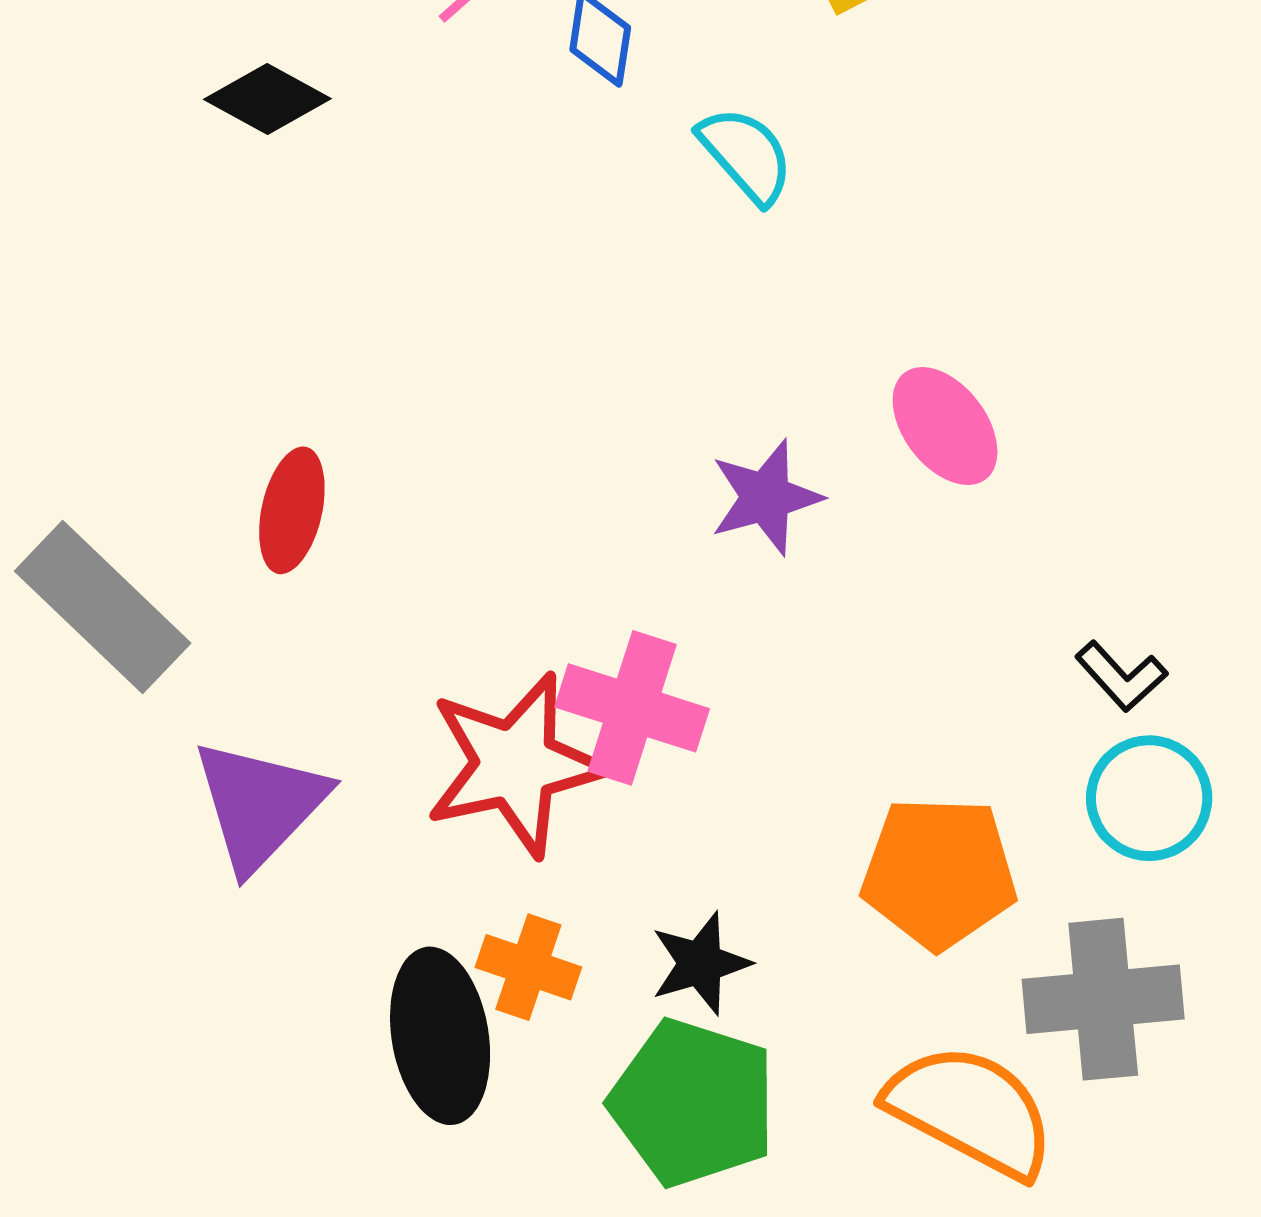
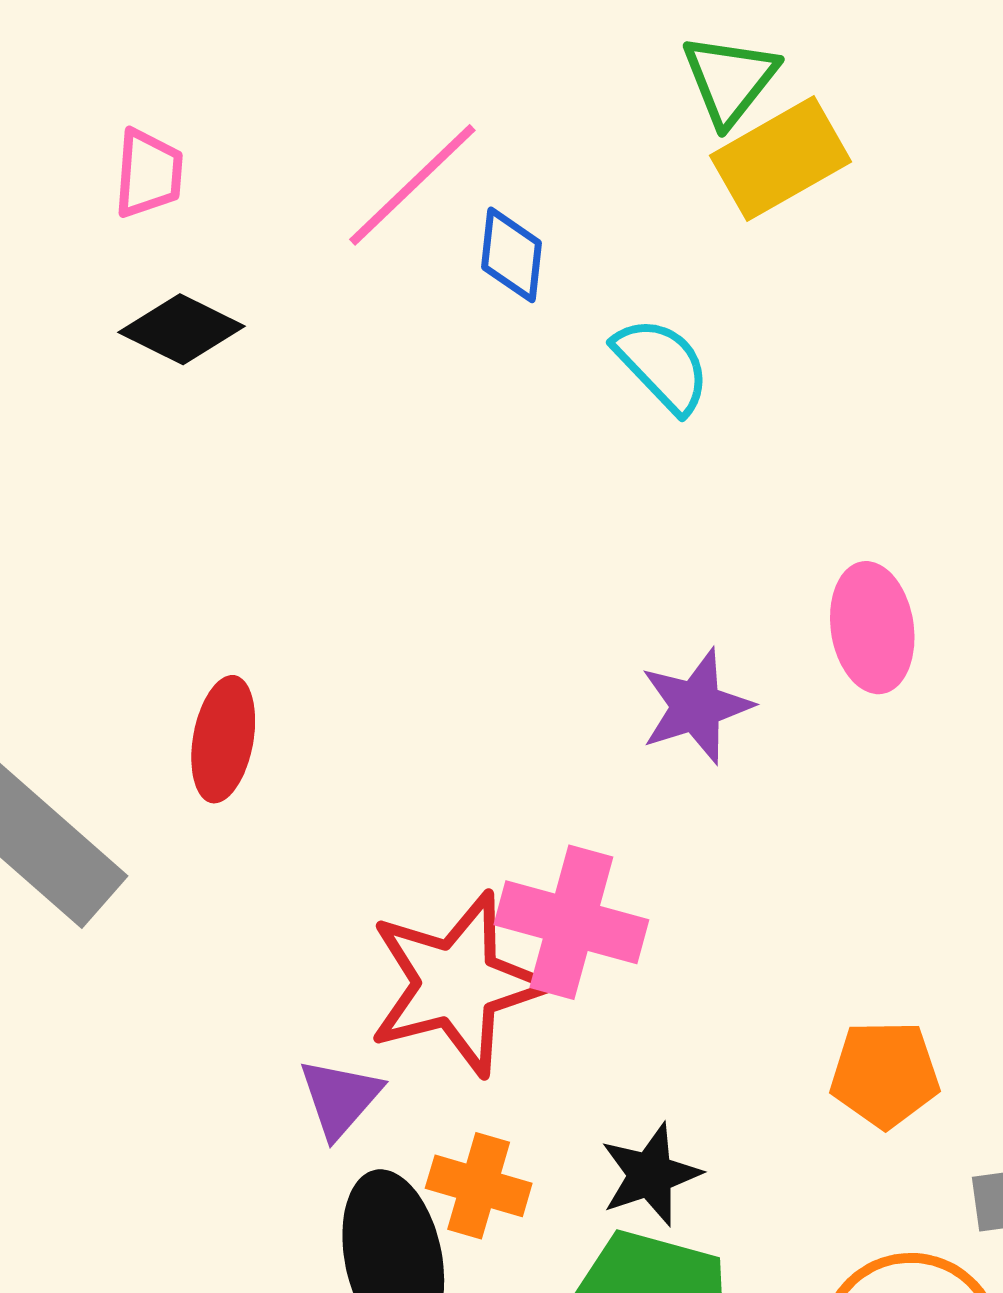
pink ellipse: (945, 426) -> (872, 628), turned 31
purple triangle: (260, 805) -> (340, 1098), moved, size x0.6
orange pentagon: (939, 873) -> (885, 1074), size x0.7

